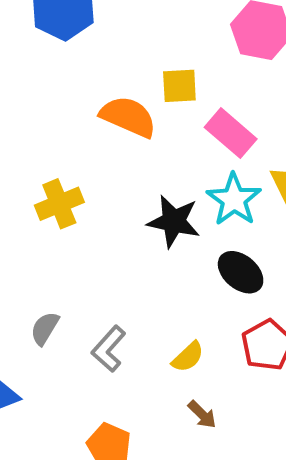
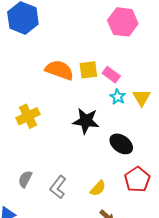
yellow square: (179, 86) -> (88, 70), moved
pink rectangle: (231, 133) -> (111, 75), size x0.7
cyan star: (234, 199) -> (118, 97), moved, size x0.6

